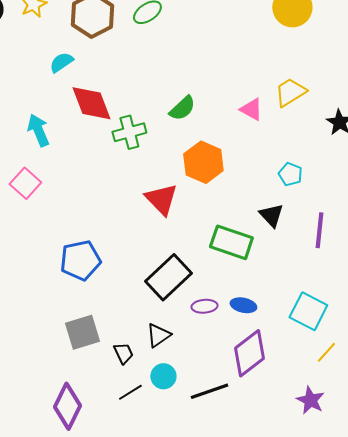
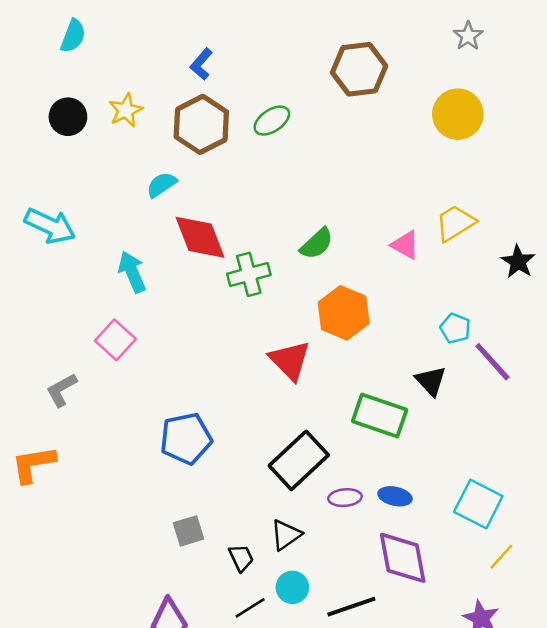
purple line: (319, 230) -> (492, 362), moved, turned -48
gray square: (82, 332) -> (189, 531), size x0.7
purple diamond: (249, 353) -> (403, 558), turned -63

